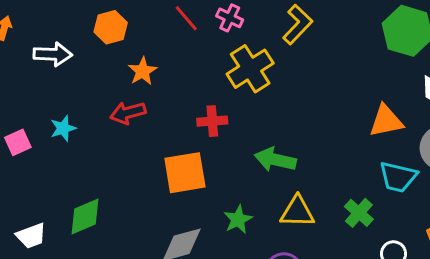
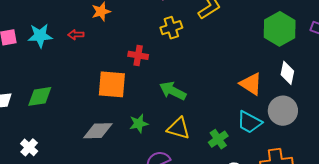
yellow cross: (250, 69) -> (171, 28), size x0.7
red arrow: (128, 113) -> (76, 35), moved, size x0.7
orange triangle: (386, 121) -> (251, 84), turned 30
cyan star: (63, 128) -> (40, 36), size x1.4

